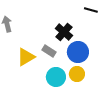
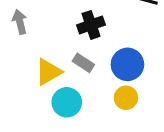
black cross: (64, 32) -> (91, 25), moved, turned 30
cyan circle: (56, 77) -> (67, 102), moved

